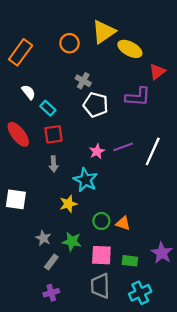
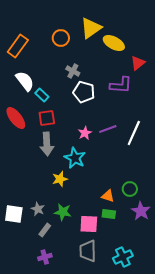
white semicircle: (28, 92) -> (25, 81), size x1.5
gray arrow: (54, 164) -> (47, 144), size x1.6
white square: (16, 199) -> (14, 214), moved
green circle: (101, 221) -> (130, 189), moved
purple star: (162, 253) -> (141, 211), moved
green rectangle: (130, 261) -> (109, 214), moved

